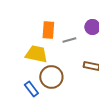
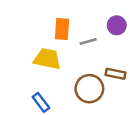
brown circle: (51, 77) -> (89, 89), moved

